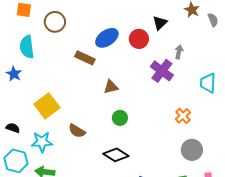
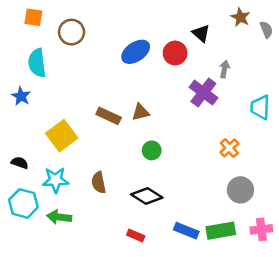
black triangle: (160, 23) -> (201, 33), turned -35
brown rectangle: (85, 58) -> (109, 116), moved
brown semicircle: (77, 131) -> (99, 182), moved, turned 48

